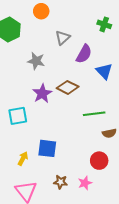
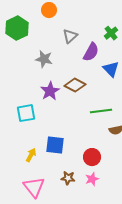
green cross: (104, 24) -> (111, 33), moved, turned 32
red circle: (99, 161) -> (92, 157), moved

